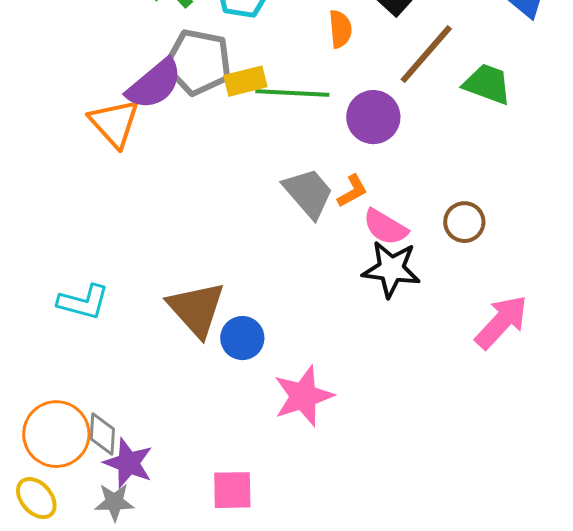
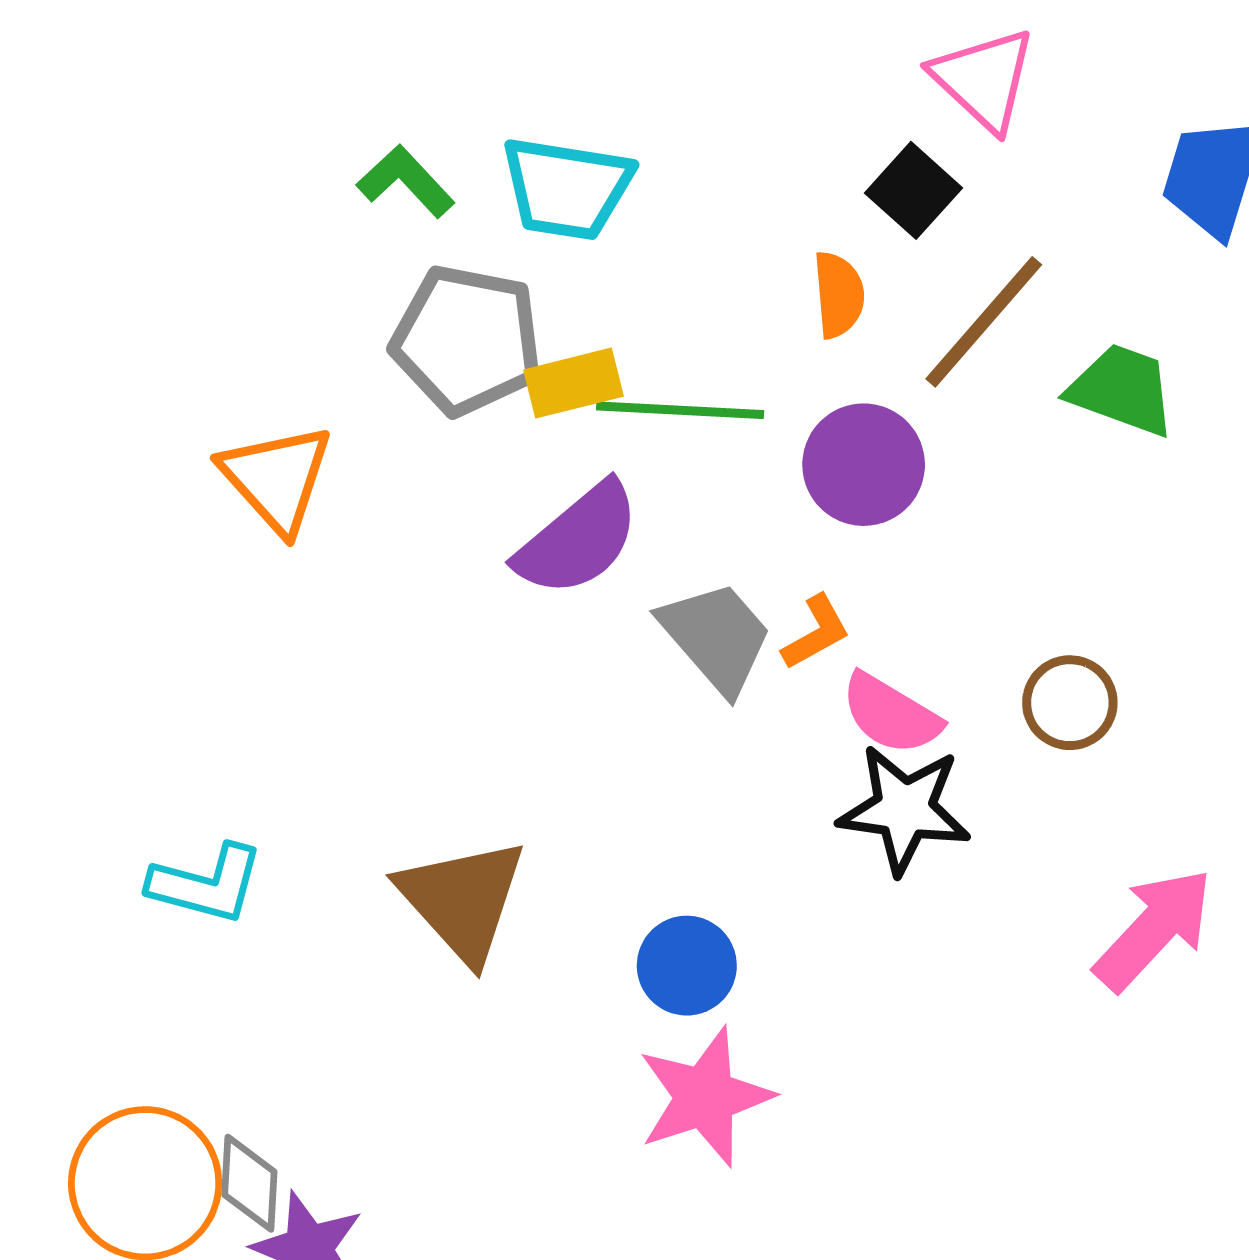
orange semicircle: (340, 29) -> (839, 295), moved
purple semicircle: (154, 84) -> (578, 539), moved
blue circle: (242, 338) -> (687, 966), moved

